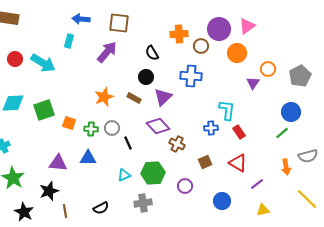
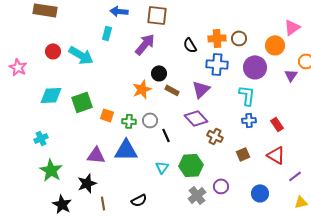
pink triangle: (247, 26) -> (292, 27), moved
purple circle: (219, 29) -> (255, 67), moved
orange cross: (179, 34) -> (217, 38), moved
blue cross: (191, 76) -> (217, 64), moved
black circle: (146, 77) -> (159, 73), moved
cyan L-shape: (227, 110) -> (247, 95), moved
blue triangle: (88, 158) -> (126, 150), size x1.4
cyan triangle: (124, 175) -> (162, 167), turned -32
purple circle: (185, 186) -> (221, 186), moved
gray cross: (143, 203) -> (197, 195), moved, turned -30

